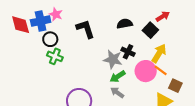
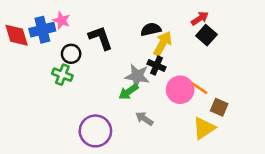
black square: (150, 30) -> (206, 35), moved
black circle: (50, 39) -> (71, 54), moved
yellow arrow: (159, 53) -> (163, 43), moved
green arrow: (118, 77) -> (128, 92), moved

